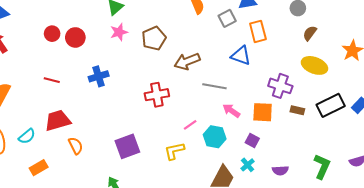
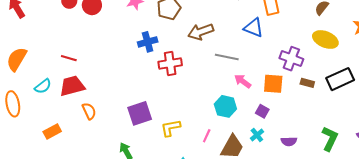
blue cross: (99, 76) -> (148, 42), moved
red line: (52, 80) -> (69, 58), moved
pink line: (190, 125) -> (207, 136), moved, turned -32
cyan semicircle: (27, 136) -> (43, 86), moved
yellow L-shape: (174, 151) -> (171, 128), moved

